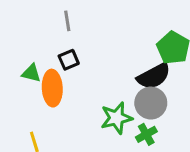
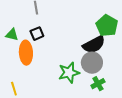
green triangle: (31, 73) -> (12, 35), moved
green cross: (146, 134) -> (98, 84), moved

